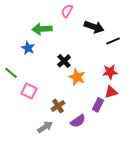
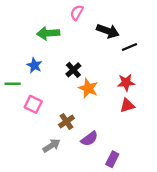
blue star: (28, 48) -> (34, 65), moved
green line: (11, 73) -> (13, 84), turned -40
purple rectangle: (98, 105) -> (112, 159), moved

